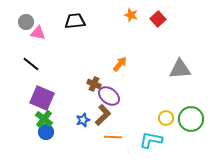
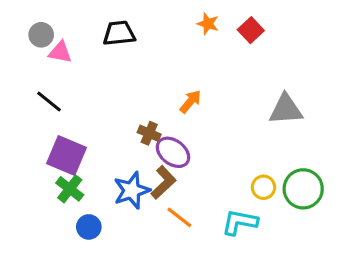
blue star: (83, 120) -> (132, 190), size x1.6
blue circle: (46, 132) -> (89, 227), moved
orange line: (113, 137) -> (179, 217), turned 36

